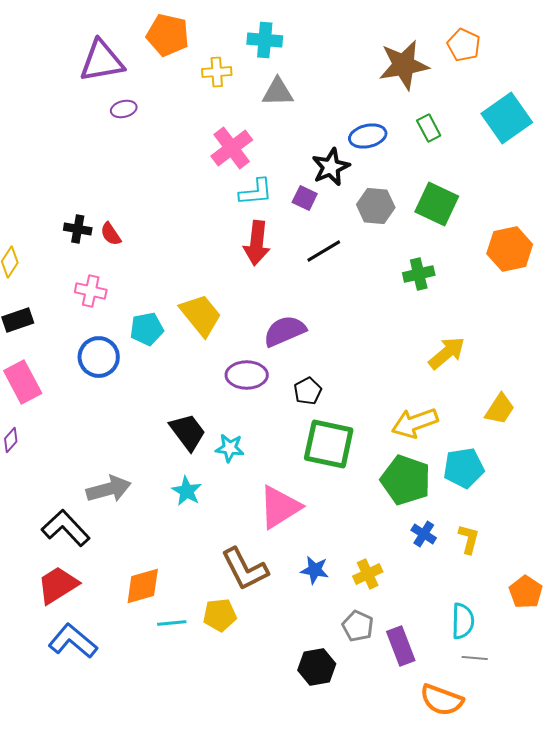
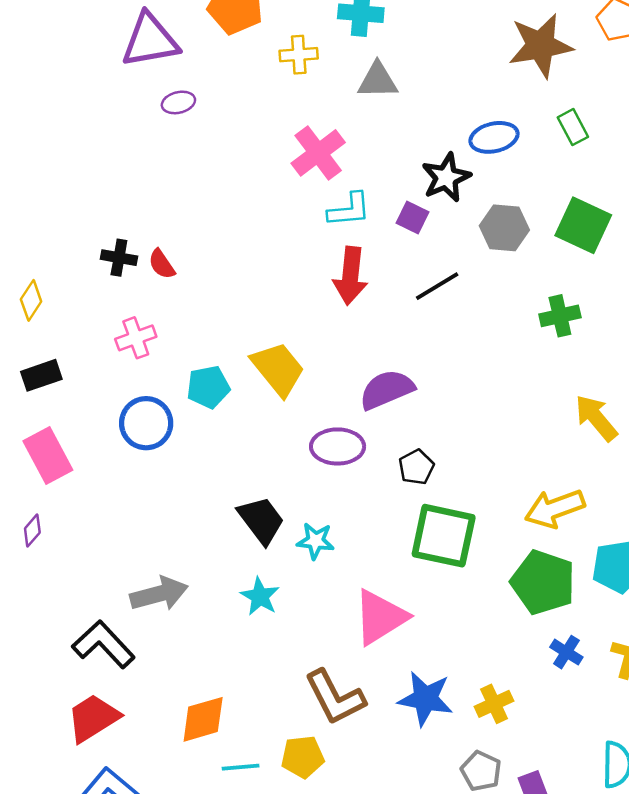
pink cross: (91, 291) -> (136, 338), turned -32
yellow arrow: (447, 353) -> (596, 418), turned -90
blue star: (315, 570) -> (425, 699), size x1.5

